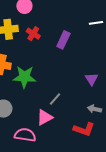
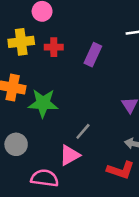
red cross: (33, 34) -> (54, 47), turned -32

